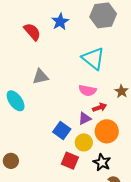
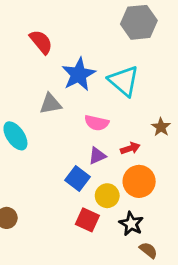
blue star: (60, 22) -> (79, 74), moved, size x1.4
pink semicircle: (88, 90) -> (97, 123), moved
purple triangle: (85, 118) -> (97, 156), moved

